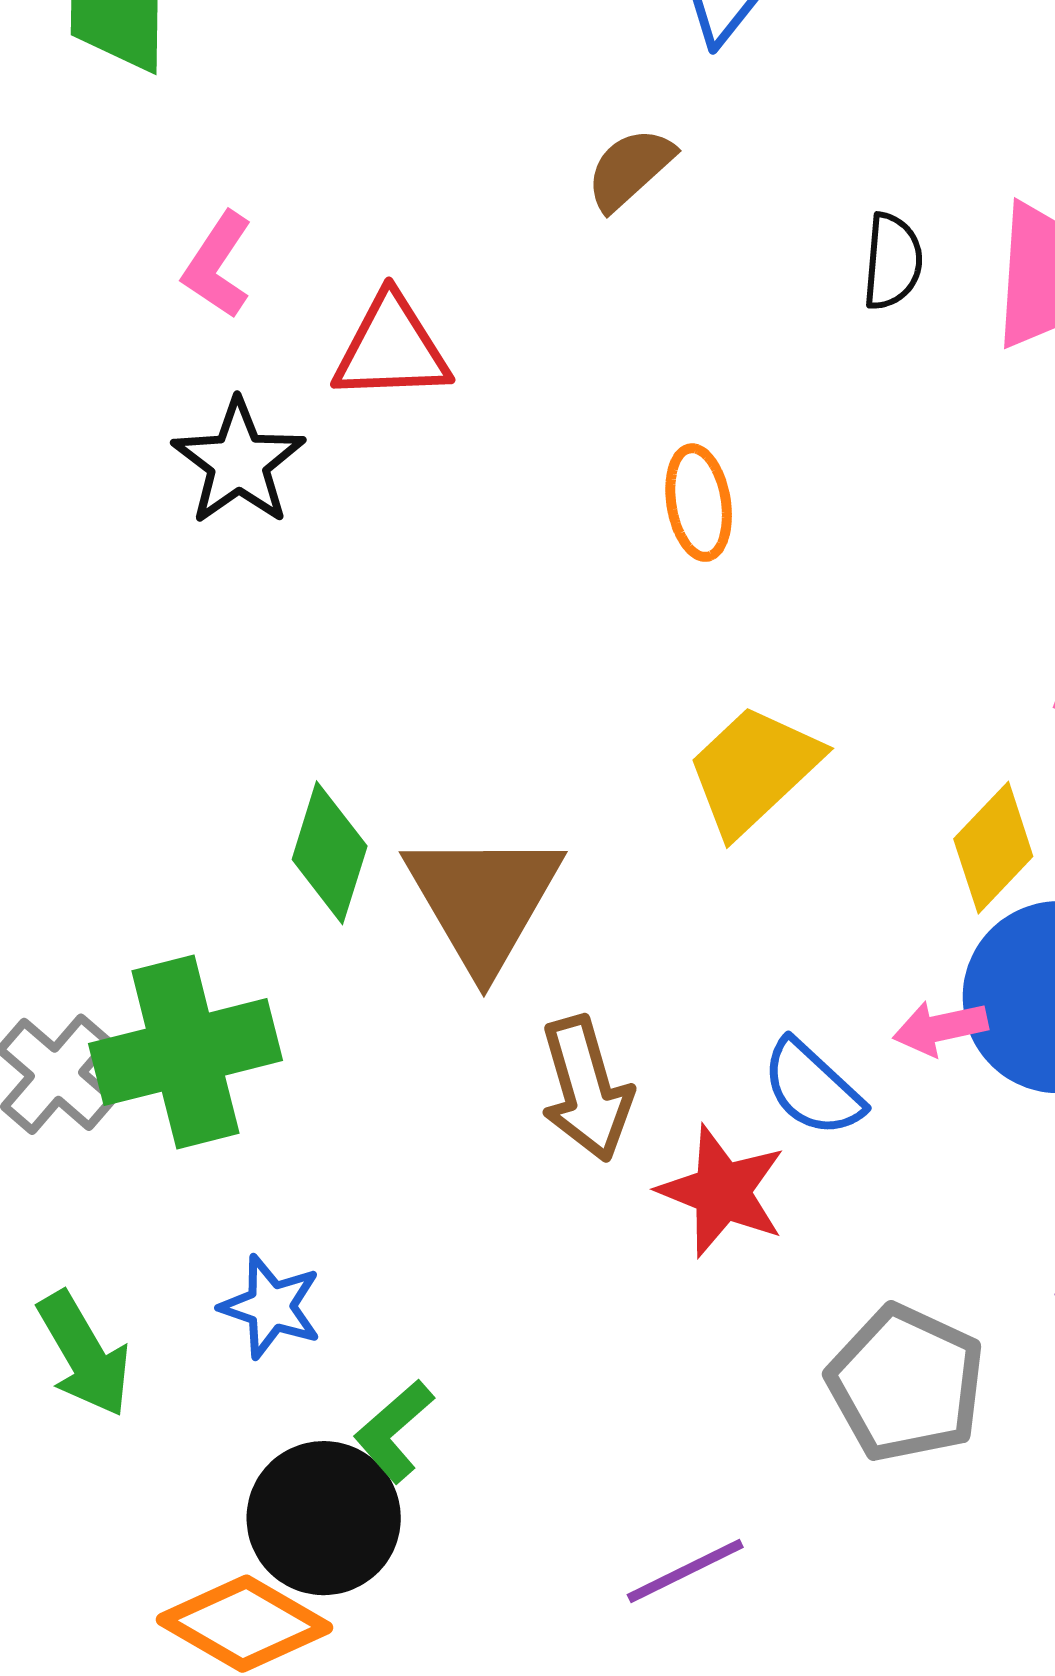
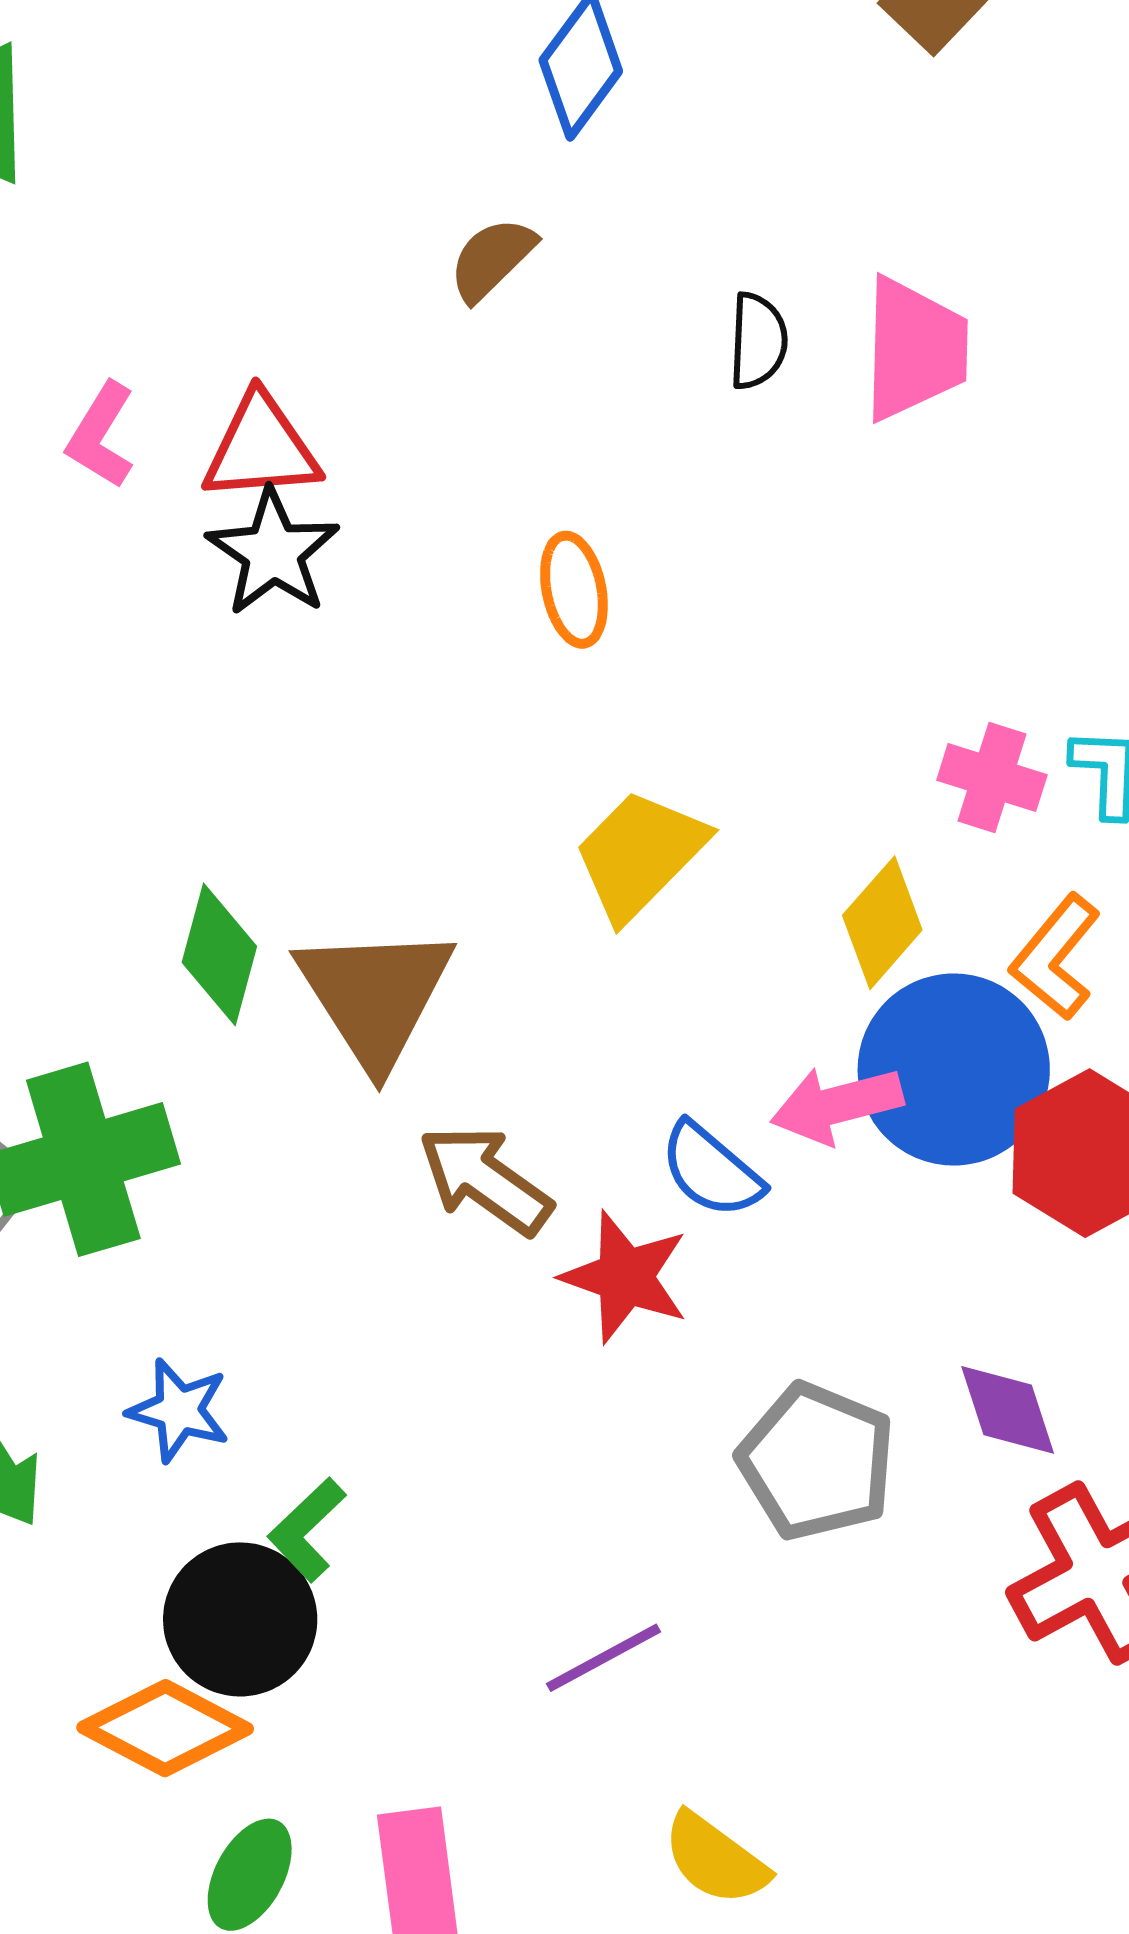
pink L-shape: (218, 265) -> (101, 435), moved
black star: (239, 462) -> (273, 552), moved
pink arrow: (940, 1028) -> (837, 1105), size x1.4
brown arrow: (586, 1089) -> (485, 1180), turned 144

